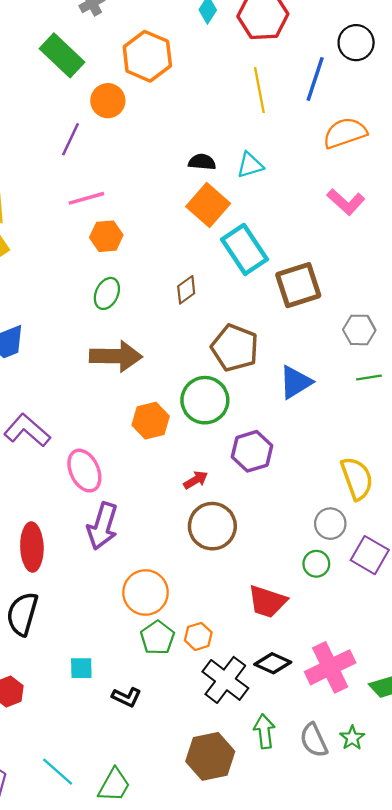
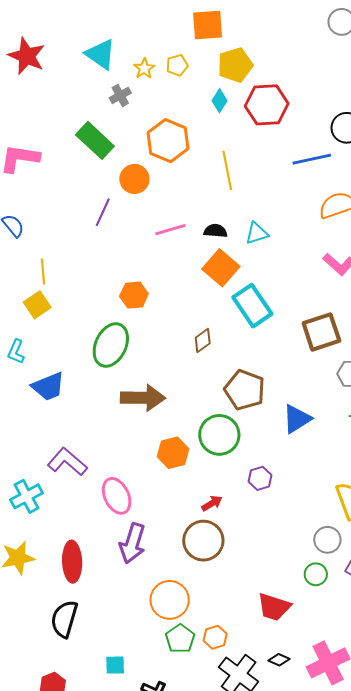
blue line: (315, 79) -> (312, 159), turned 60
yellow line: (259, 90) -> (227, 170), moved
pink line: (86, 198) -> (170, 230), moved
brown square: (298, 285) -> (321, 332), moved
green ellipse: (107, 293) -> (111, 345), moved, size x1.6
purple hexagon: (252, 451) -> (260, 478), size x0.7
brown circle: (212, 526) -> (203, 541), moved
black diamond: (273, 663) -> (279, 660), size x0.7

